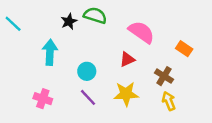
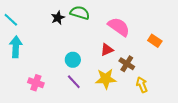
cyan arrow: (50, 52) -> (16, 47), moved
brown cross: (164, 76) -> (127, 64), moved

